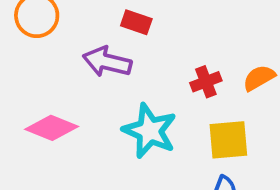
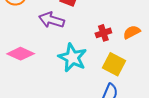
yellow square: (228, 140) -> (114, 64), turned 30

